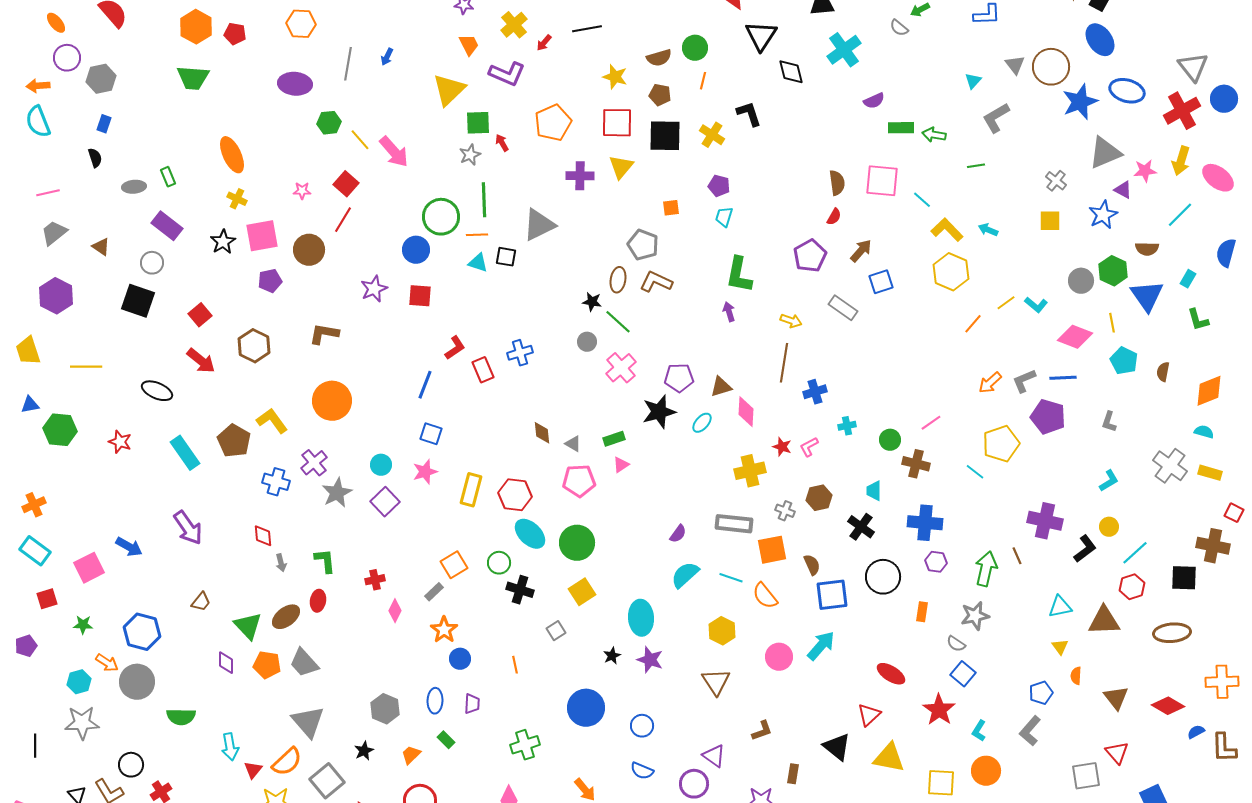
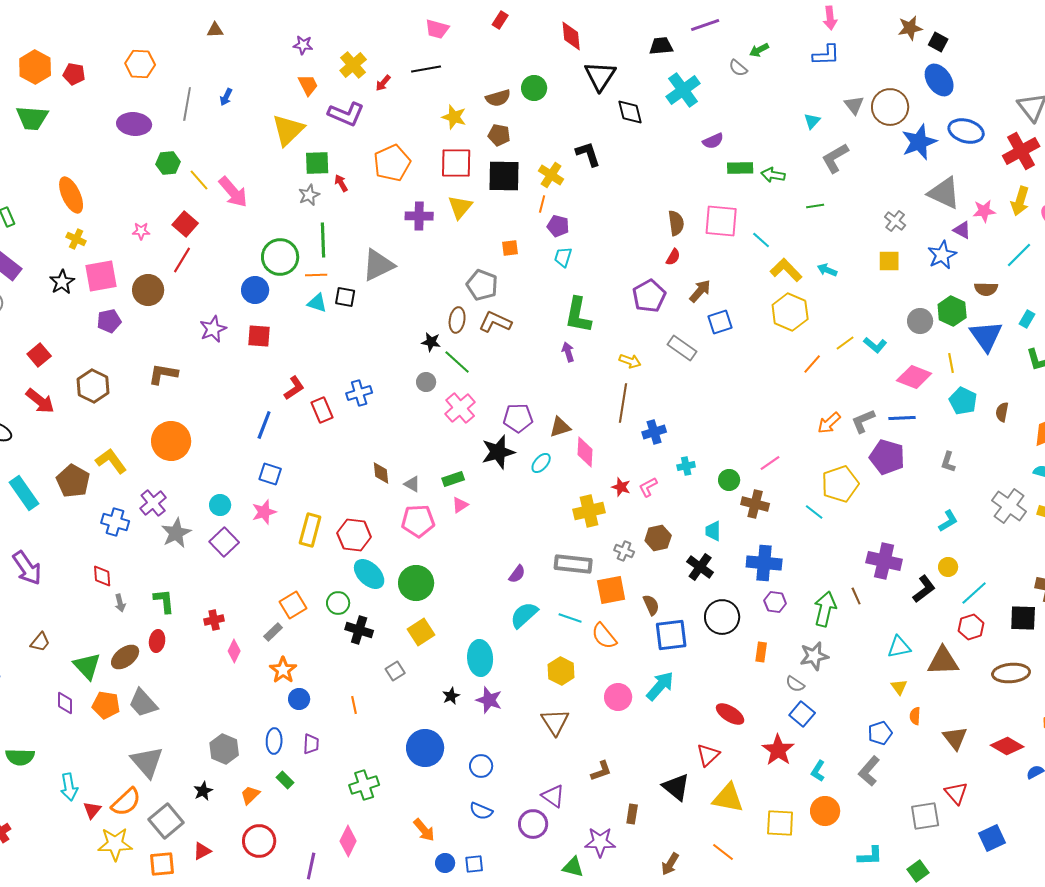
orange line: (703, 81) -> (542, 204), moved
gray triangle: (1105, 153) -> (944, 193), turned 48

